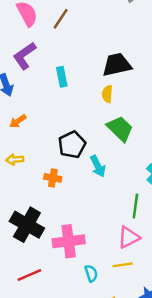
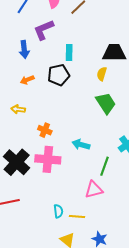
black pentagon: (72, 145) -> (59, 75), moved
cyan arrow: (98, 166) -> (81, 145), moved, turned 120
pink cross: (69, 241) -> (48, 159), moved
yellow line: (123, 265) -> (77, 216), moved

